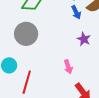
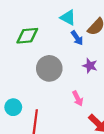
gray circle: (26, 34) -> (49, 68), moved

